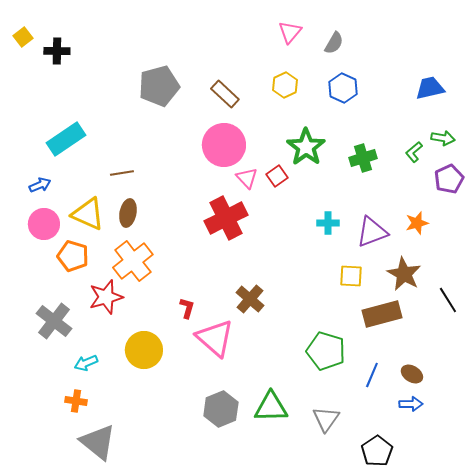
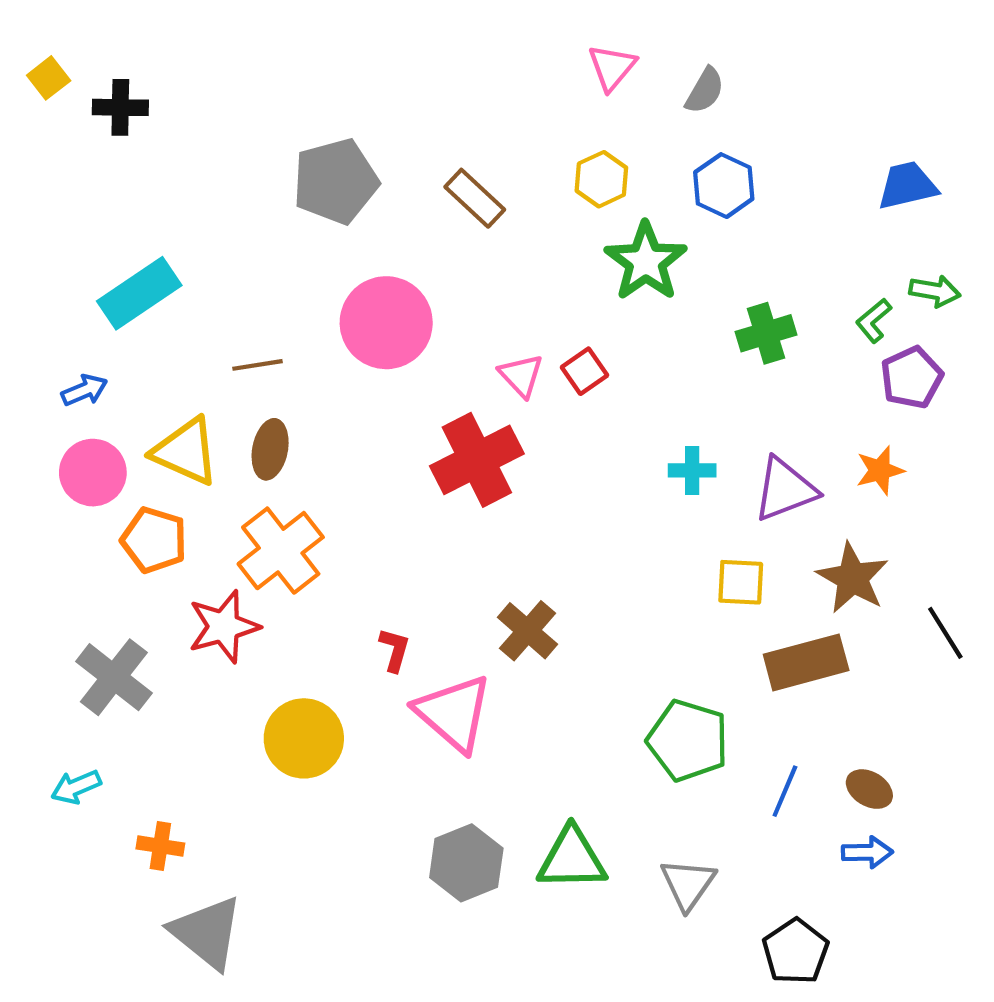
pink circle: (224, 145) -> (386, 323), moved
green star: (306, 147) -> (646, 262), moved
purple pentagon: (449, 179) -> (912, 378), moved
cyan arrow: (86, 363) -> (76, 787), moved

